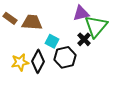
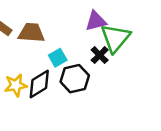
cyan square: (52, 41) -> (58, 58), turned 32
black diamond: (38, 61) -> (39, 84), turned 30

